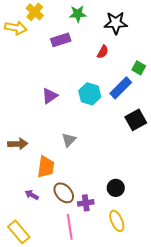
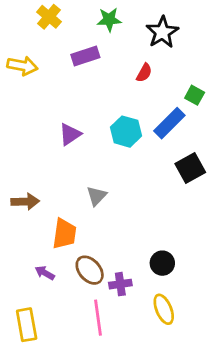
black star: (116, 23) -> (162, 32), turned -30
yellow arrow: (16, 28) -> (22, 66), moved
yellow rectangle: (19, 232) -> (27, 325), turned 30

